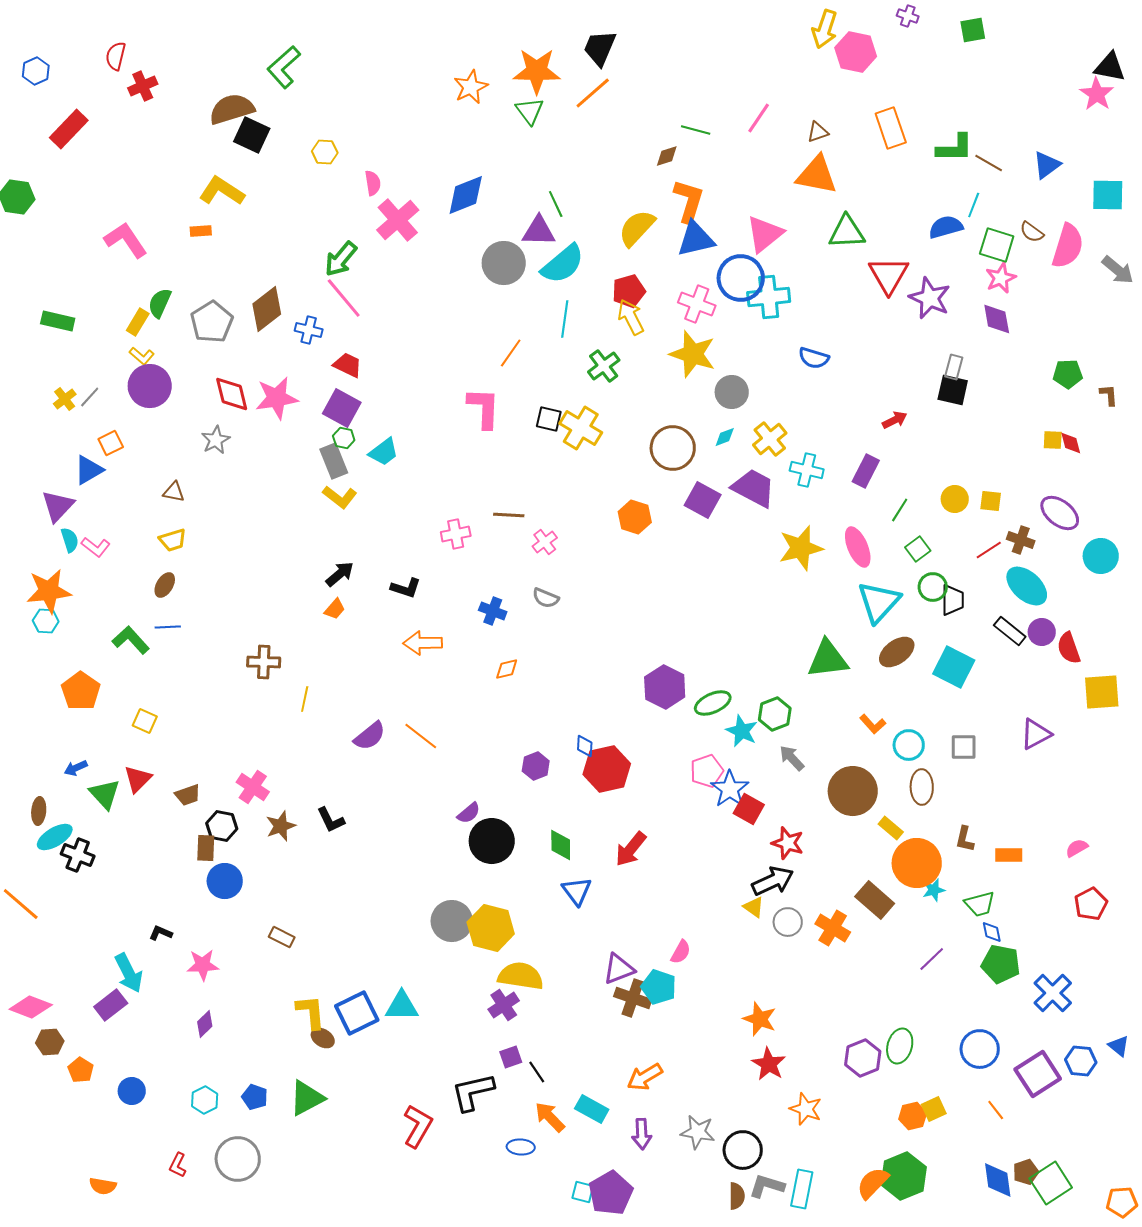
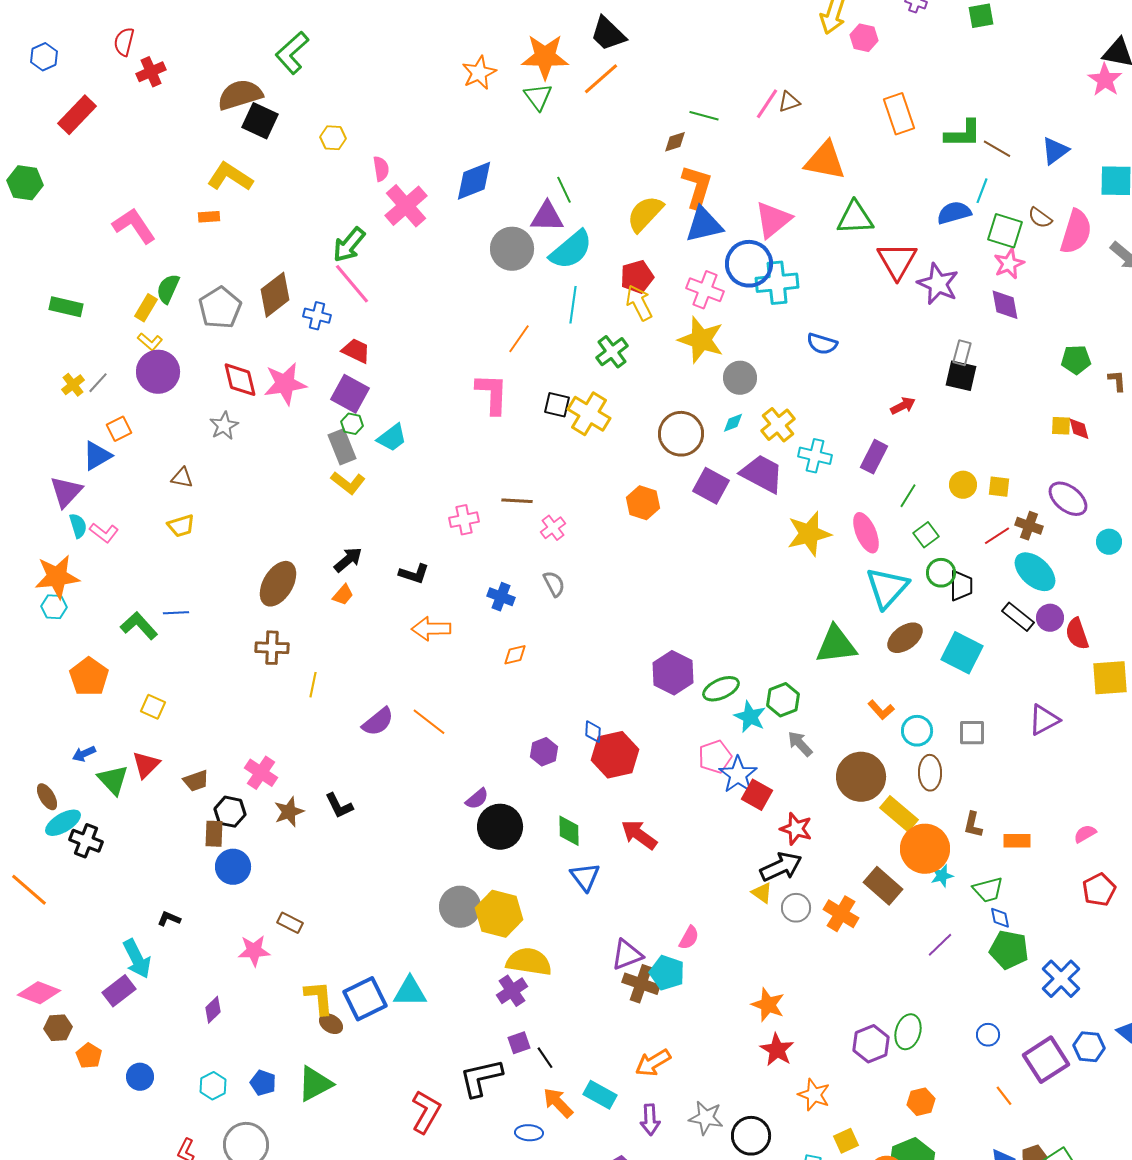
black trapezoid: (600, 48) -> (608, 34), turned -69
pink hexagon: (856, 52) -> (864, 38), size x0.7
brown triangle: (818, 132) -> (789, 102), moved
cyan circle: (1101, 556) -> (1109, 542), size x0.7
brown ellipse: (165, 585) -> (278, 584), moved, size x1.8
gray semicircle: (546, 598) -> (554, 584), turned -140
brown ellipse: (39, 811) -> (47, 797), turned -36
yellow rectangle: (891, 828) -> (899, 814), size x1.5
red arrow: (631, 849) -> (639, 835), turned 87
pink star: (203, 965) -> (254, 951), moved
blue circle: (980, 1049) -> (988, 1035), size x0.6
yellow square: (934, 1109) -> (846, 1141), moved

